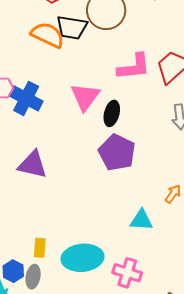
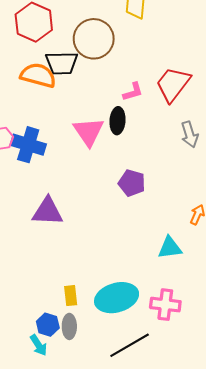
pink L-shape: (134, 67) -> (133, 92), size x0.6
black ellipse: (112, 113) -> (117, 121), moved
purple pentagon: (117, 153) -> (132, 183), size x0.7

